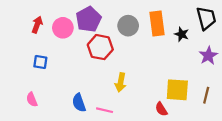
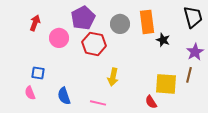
pink circle: (63, 28) -> (59, 38), moved
black star: (182, 34) -> (163, 40), moved
blue square: (40, 62) -> (38, 73), moved
brown line: (206, 95) -> (189, 75), moved
blue semicircle: (79, 103) -> (64, 96), moved

